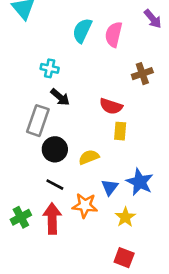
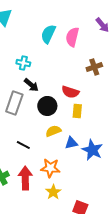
black circle: (55, 149) -> (47, 106), moved
black line: (55, 185) -> (23, 145), moved
blue triangle: (110, 187) -> (71, 143), moved, turned 40
yellow star: (125, 217) -> (53, 192), moved

